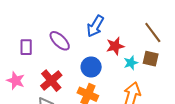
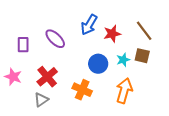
red star: (115, 46) -> (112, 34), moved
blue circle: (91, 67) -> (98, 64), moved

